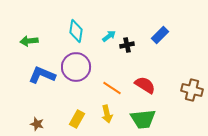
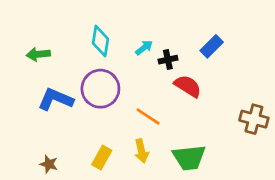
red semicircle: (145, 85) -> (188, 86), moved

